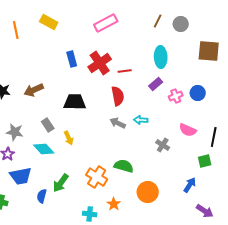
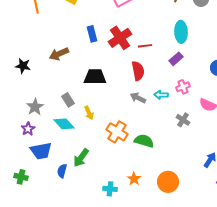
brown arrow: (34, 90) -> (59, 54), moved
pink cross: (176, 96) -> (183, 87), moved
gray star: (15, 132) -> (35, 107), turned 30
orange cross: (97, 177) -> (117, 132), moved
orange circle: (148, 192) -> (168, 182), moved

